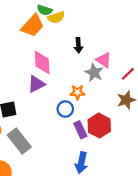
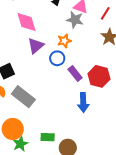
purple triangle: (36, 84) -> (36, 46), moved
red hexagon: (99, 126) -> (99, 76), moved

